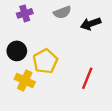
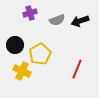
gray semicircle: (62, 12) -> (57, 20), moved
purple cross: (25, 13) -> (30, 13), moved

